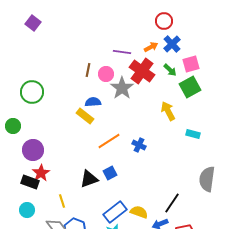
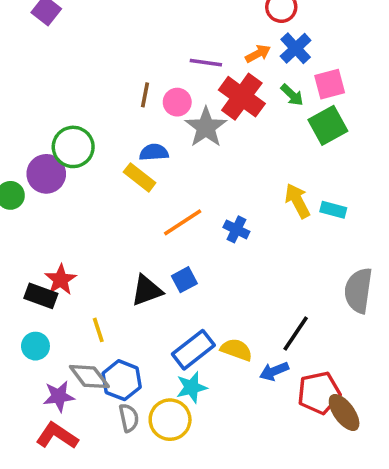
green circle: (32, 92) -> (73, 147), moved
yellow arrow: (168, 111) -> (297, 201), moved
purple circle: (33, 150) -> (46, 174), moved

